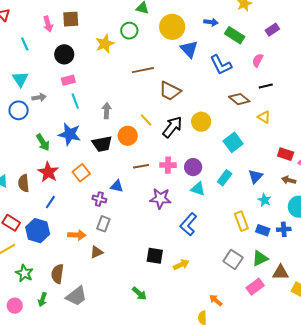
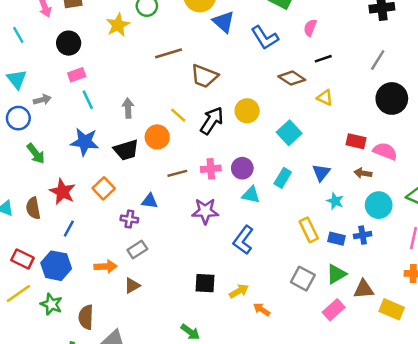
green arrow: (43, 142) -> (36, 154), moved
gray rectangle: (103, 224) -> (137, 250), turned 42
green star: (24, 273) -> (51, 304), moved
orange arrow: (216, 300) -> (262, 309), moved

